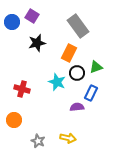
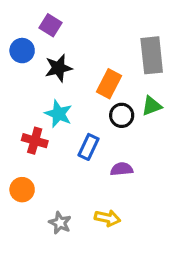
blue circle: (12, 22) -> (22, 51), moved
gray rectangle: (78, 26) -> (152, 55), moved, turned 30
cyan star: (57, 82) -> (58, 114), moved
blue rectangle: (91, 93) -> (88, 147), moved

